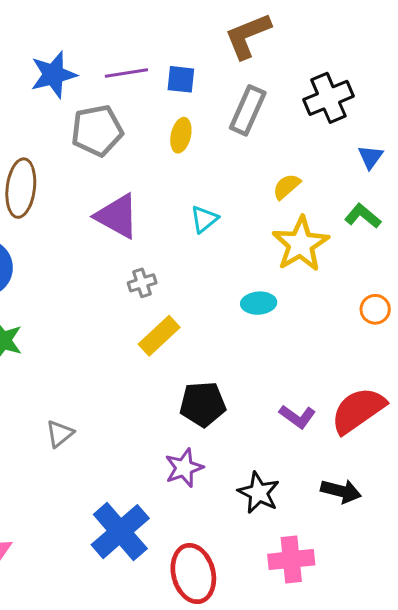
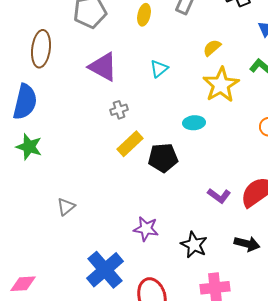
black pentagon: (203, 404) -> (163, 158), moved
purple star: (184, 468) -> (146, 229), turned 30

